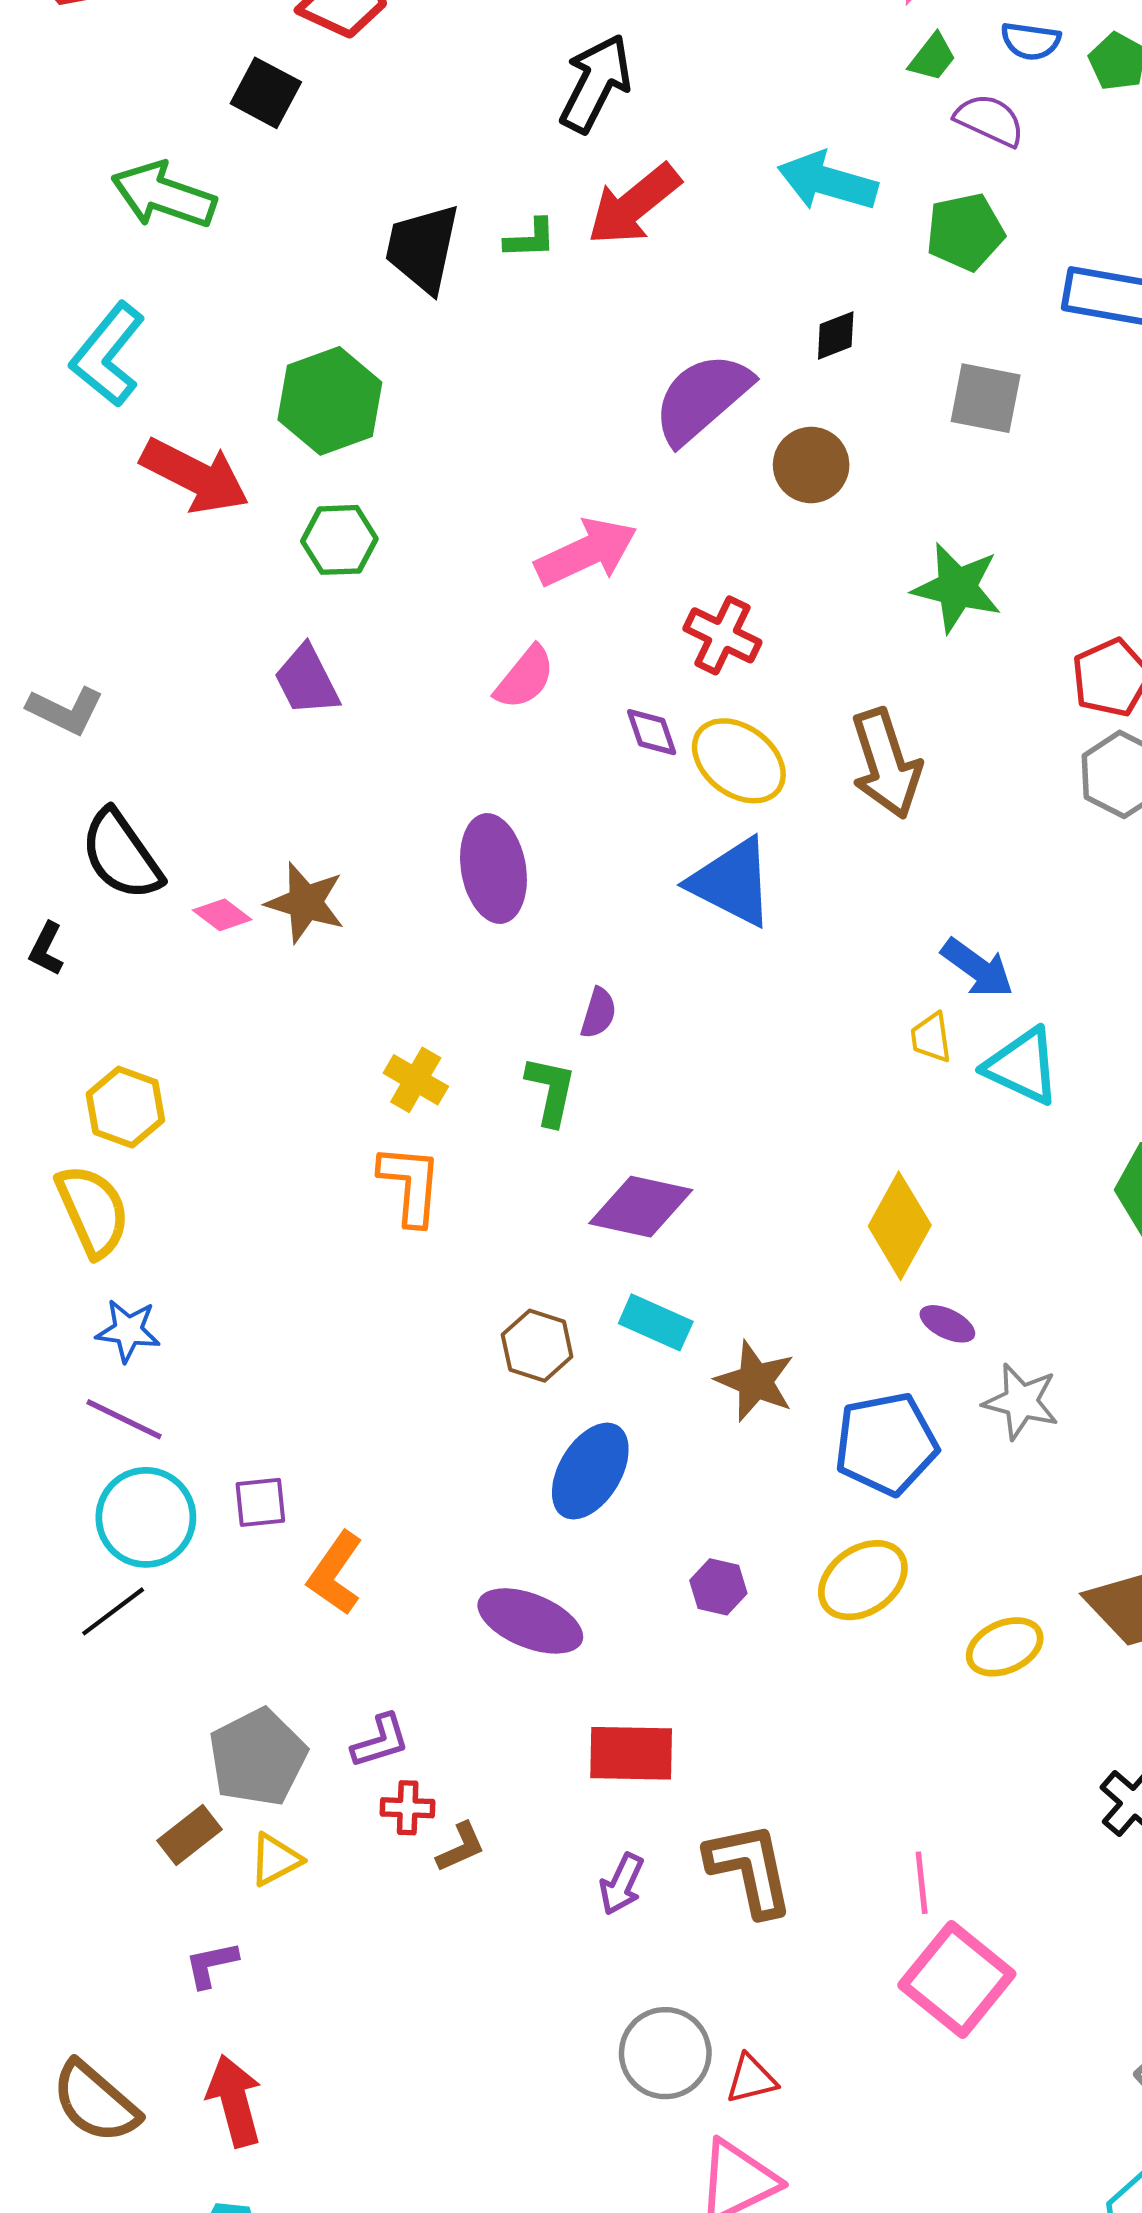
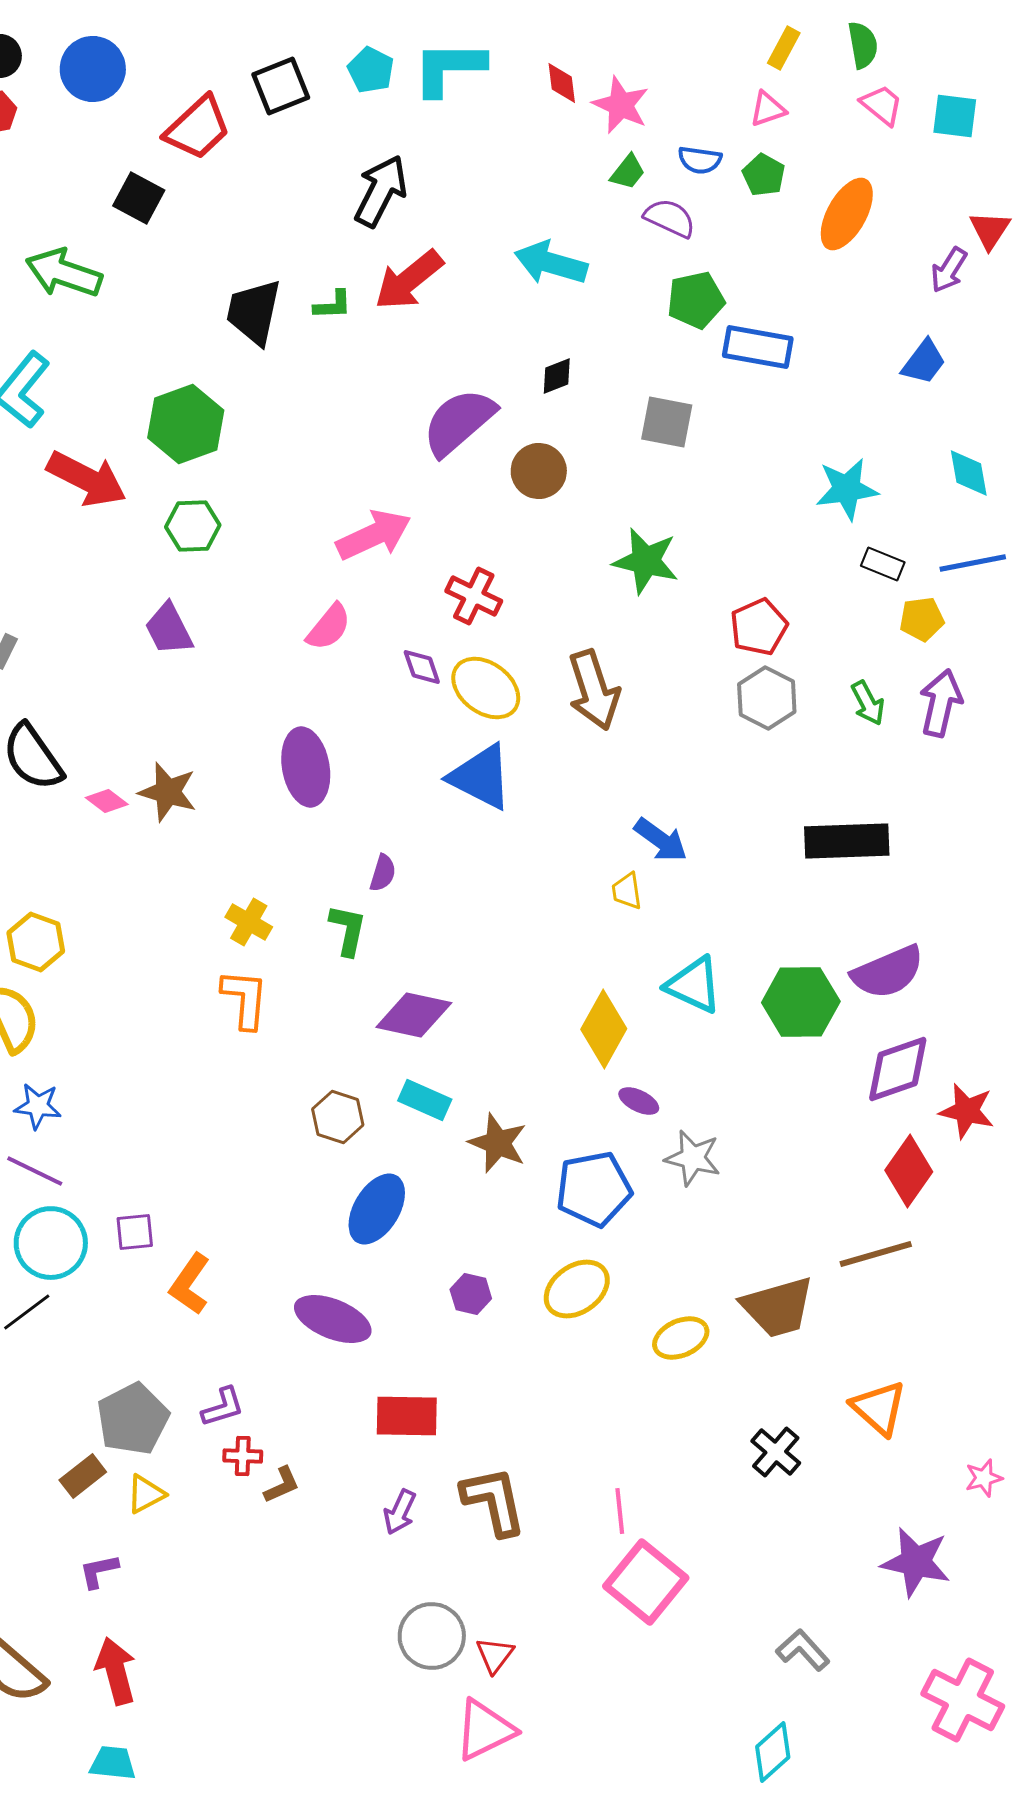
green pentagon: (965, 232) -> (696, 300), moved
cyan triangle: (1022, 1066) -> (694, 985), moved
red triangle: (751, 2079) -> (495, 1655), turned -39

